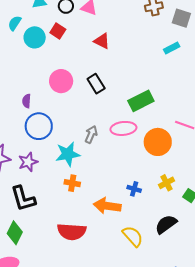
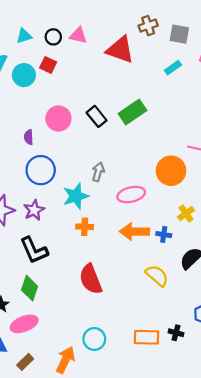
red triangle: (102, 41) -> (120, 50), moved, size x1.6
purple semicircle: (27, 101) -> (29, 137), moved
green rectangle: (141, 101) -> (133, 112), moved
pink ellipse: (123, 128) -> (131, 195), moved
blue cross: (134, 189) -> (164, 235), moved
orange arrow: (107, 206) -> (134, 232), moved
red semicircle: (72, 232) -> (91, 279), turned 72

